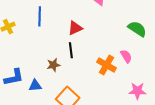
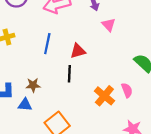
blue line: (40, 16) -> (47, 44), moved
brown star: (53, 65) -> (33, 85), moved

